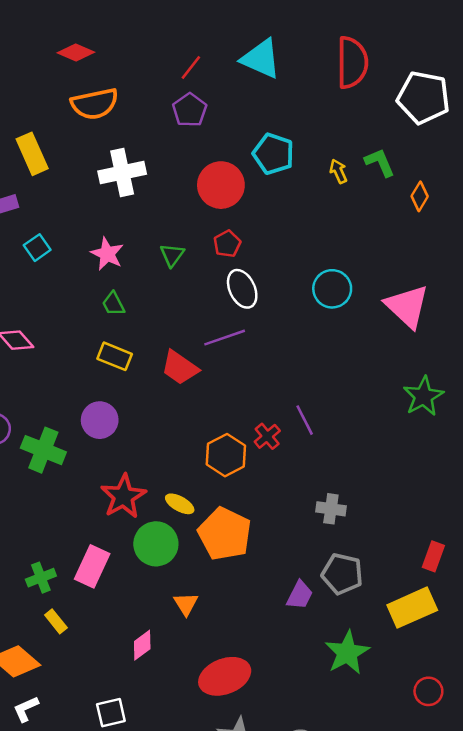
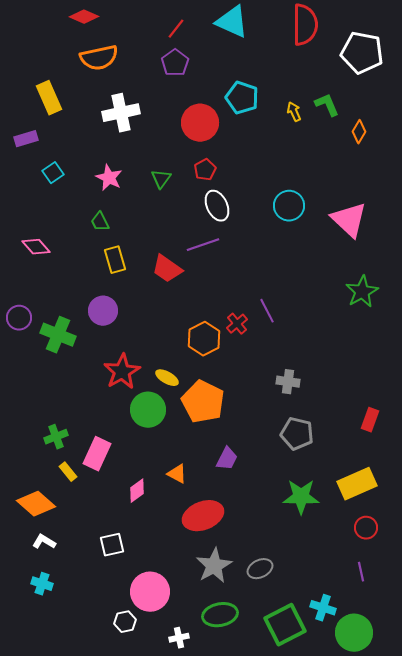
green trapezoid: (113, 304) -> (100, 222), moved
yellow rectangle: (115, 356) -> (115, 260), turned 52
pink rectangle: (92, 566) -> (97, 454), moved
purple trapezoid: (300, 595) -> (227, 459), moved
orange triangle: (186, 604) -> (177, 474), moved, turned -30
yellow rectangle: (412, 608) -> (357, 484), moved
green star: (347, 653) -> (301, 497), turned 30
white L-shape: (26, 709) -> (44, 542), turned 55

